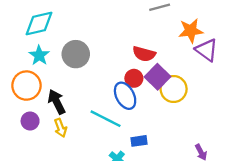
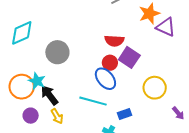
cyan star: (39, 55) -> (37, 81), moved
yellow circle: (174, 89) -> (155, 88), moved

